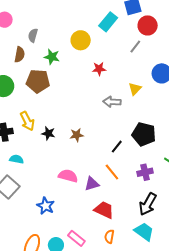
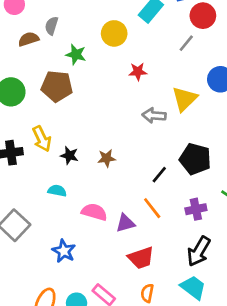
brown semicircle: (20, 55) -> (29, 39), moved, turned -119
yellow triangle: (135, 89) -> (185, 99), size x1.5
cyan semicircle: (16, 159) -> (57, 191), moved
red trapezoid: (104, 210) -> (141, 258), turned 135

